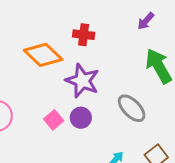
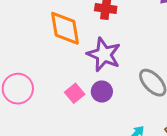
orange diamond: (43, 55) -> (65, 28), turned 36

